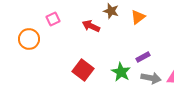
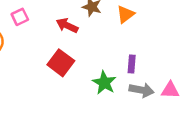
purple rectangle: (143, 57) -> (132, 64), turned -56
red square: (83, 70) -> (61, 63), moved

